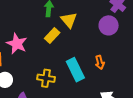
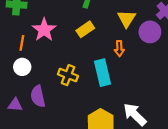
yellow triangle: (69, 20) -> (127, 19), moved
orange arrow: (100, 62) -> (119, 49), moved

